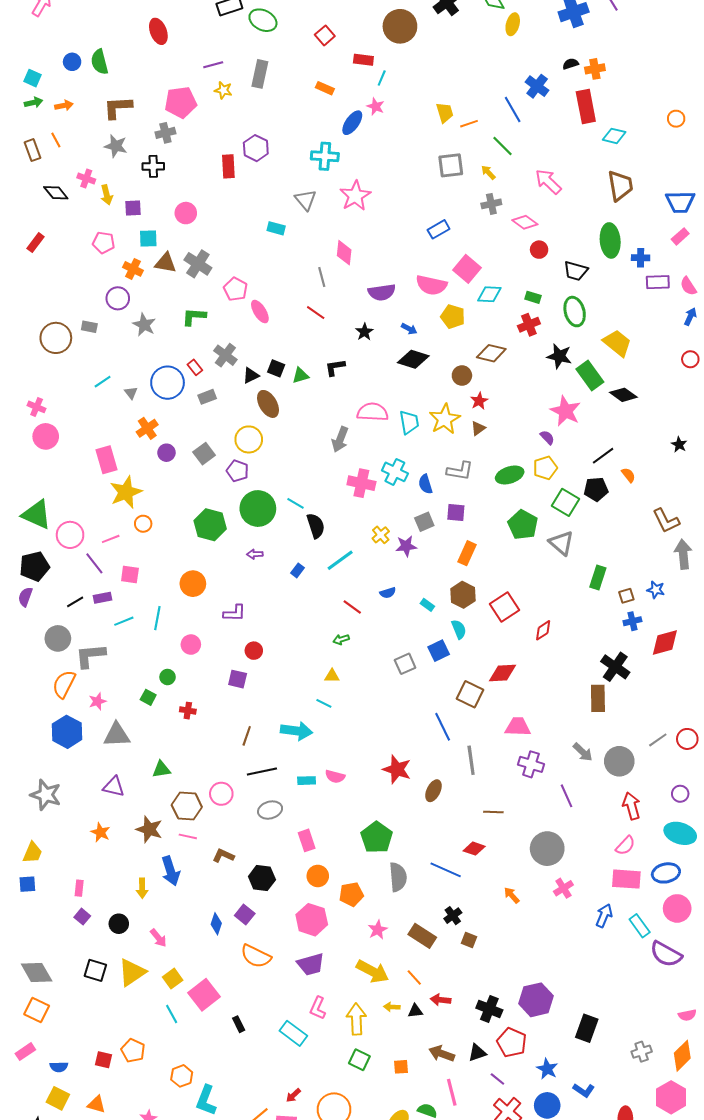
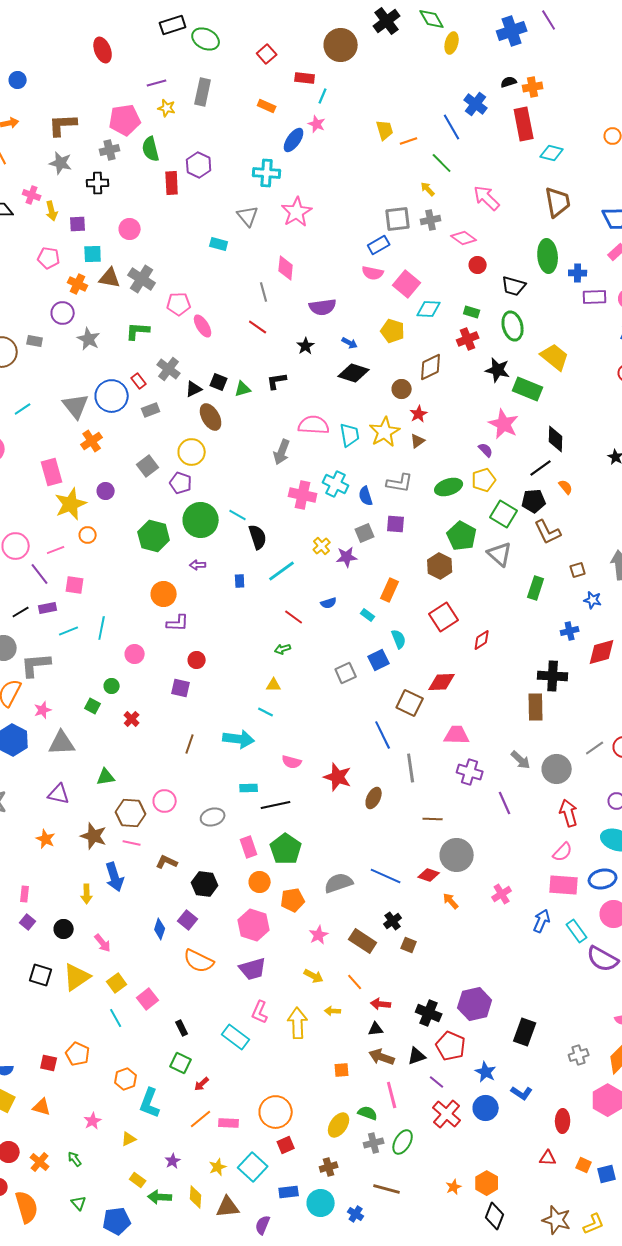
green semicircle: (99, 62) -> (151, 149), moved
gray square: (451, 165) -> (398, 219), moved
pink semicircle: (431, 285) -> (373, 273), moved, size x0.7
pink pentagon: (236, 289) -> (179, 304), turned -30
brown diamond: (491, 353) -> (431, 367), turned -40
green rectangle: (590, 375) -> (528, 389), turned -32
cyan line: (103, 382) -> (23, 409), moved
gray triangle: (131, 393) -> (76, 406), size x2.0
black diamond: (623, 395) -> (556, 439), moved, turned 56
purple circle: (166, 453) -> (106, 491), moved
brown L-shape: (666, 521) -> (548, 532), moved
orange rectangle: (467, 553) -> (390, 590), moved
blue rectangle: (297, 570) -> (240, 581), turned -40
orange circle: (193, 584) -> (164, 594), moved
brown hexagon: (463, 595) -> (440, 566), moved
brown square: (626, 596) -> (578, 570), moved
black cross: (615, 667) -> (553, 676), turned -32
red cross: (188, 711) -> (132, 719), turned 35
black line: (262, 771) -> (276, 805), moved
pink semicircle: (335, 777) -> (292, 762), moved
green pentagon: (377, 837) -> (286, 849), moved
red diamond: (474, 849) -> (429, 875), moved
gray circle: (547, 849) -> (457, 855), moved
gray semicircle: (398, 877) -> (339, 883), turned -104
yellow arrow: (373, 971) -> (314, 976), size x0.6
pink square: (204, 995) -> (148, 999), size x0.7
black triangle: (415, 1011) -> (376, 1029), moved
green square: (359, 1060) -> (181, 1063), moved
red arrow: (293, 1095) -> (202, 1084), moved

